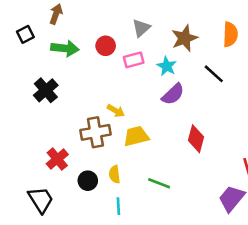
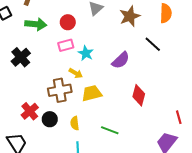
pink rectangle: (134, 60) -> (66, 45), moved
cyan star: (167, 66) -> (86, 53), moved
black circle: (88, 181) -> (50, 119), moved

